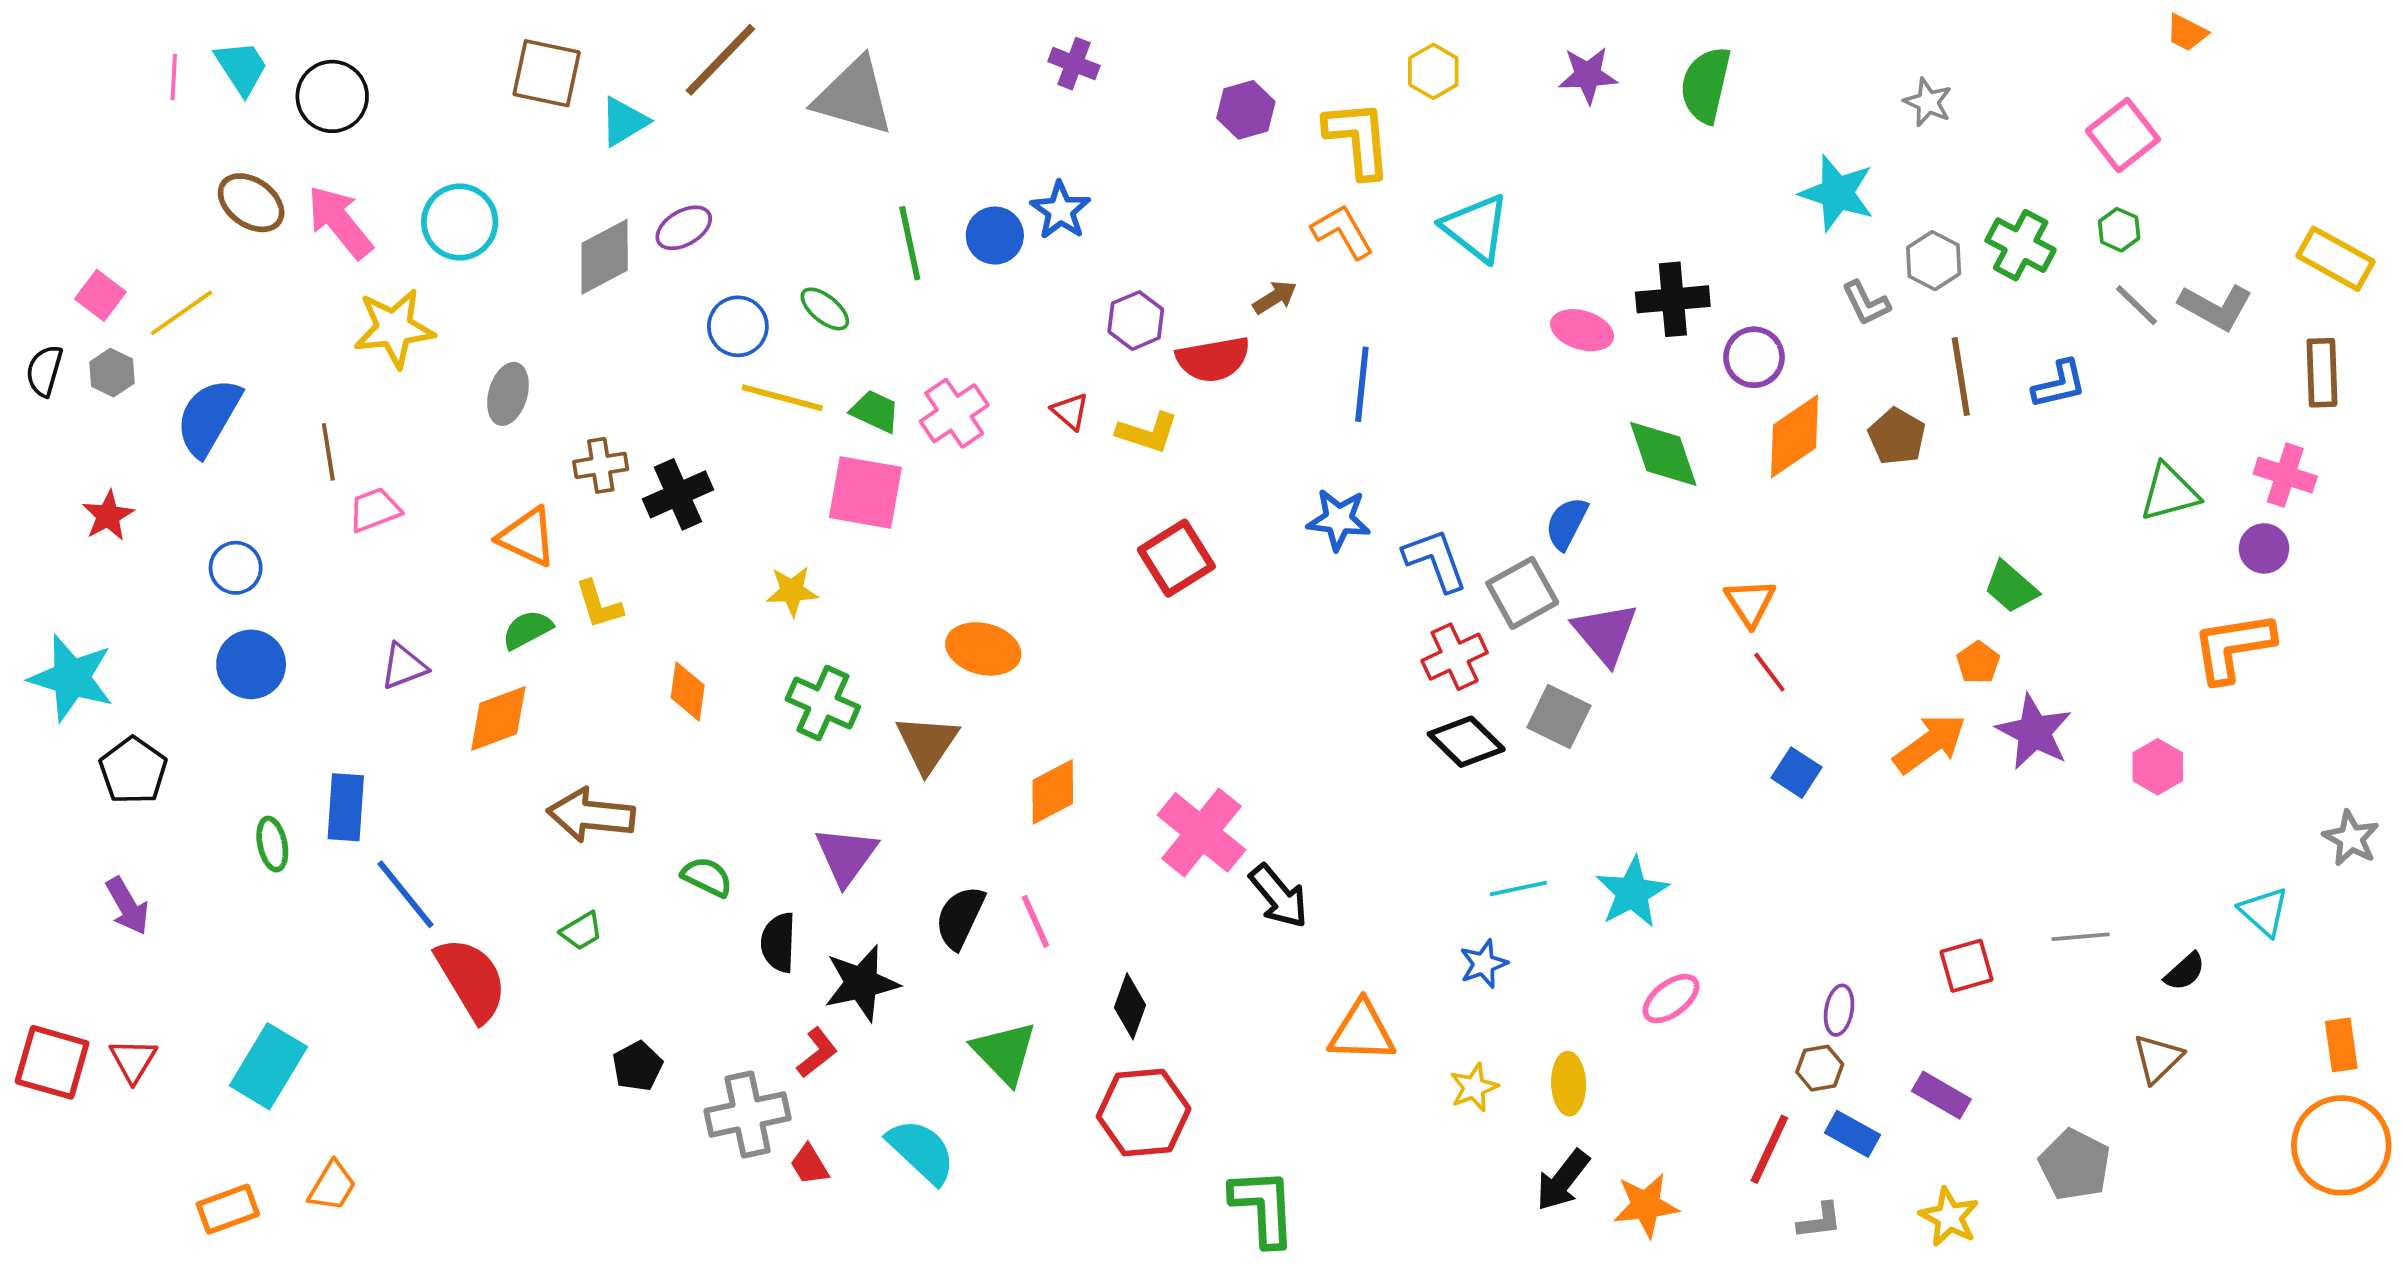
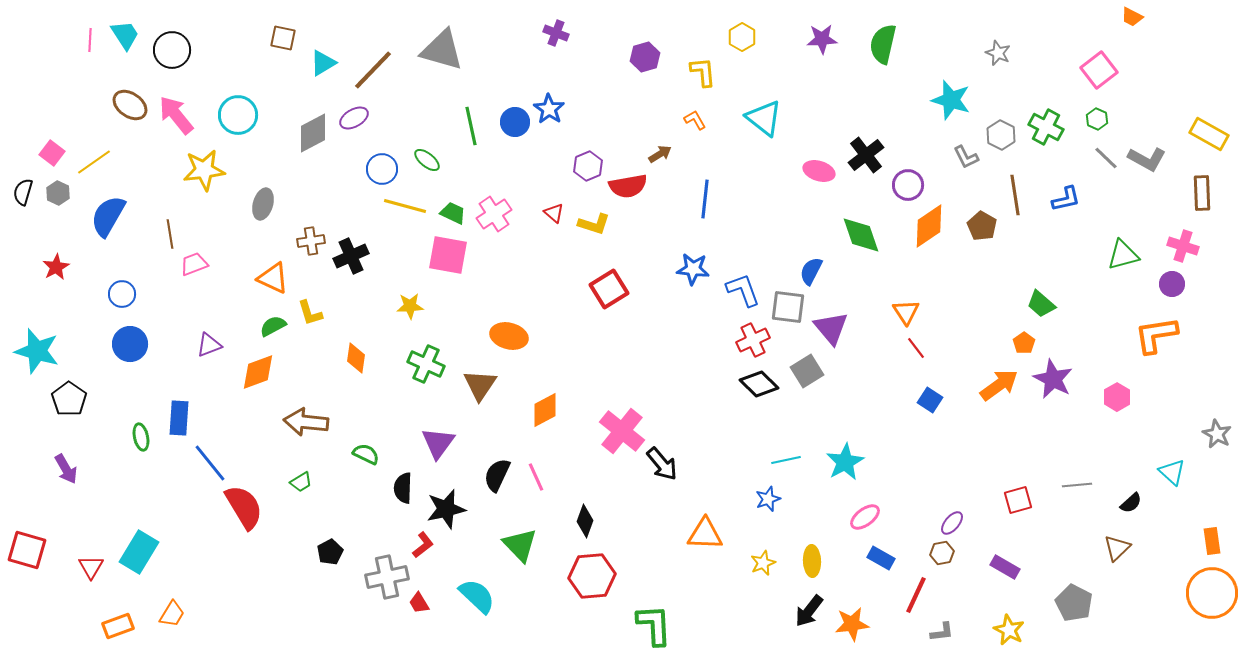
brown line: (720, 60) -> (373, 70), moved
brown square: (547, 73) -> (283, 38), size x0.7
yellow L-shape: (1358, 139) -> (703, 72), size x0.7
orange L-shape: (1343, 232) -> (695, 120), size x0.7
black cross: (1673, 299) -> (866, 155), turned -33
gray square: (1522, 593) -> (788, 307), turned 36
gray square: (1559, 717) -> (807, 371), turned 32
purple ellipse: (1839, 1010) -> (952, 523), turned 30
red triangle: (133, 1060) -> (91, 567), moved
blue rectangle: (1853, 1134) -> (881, 558), moved

